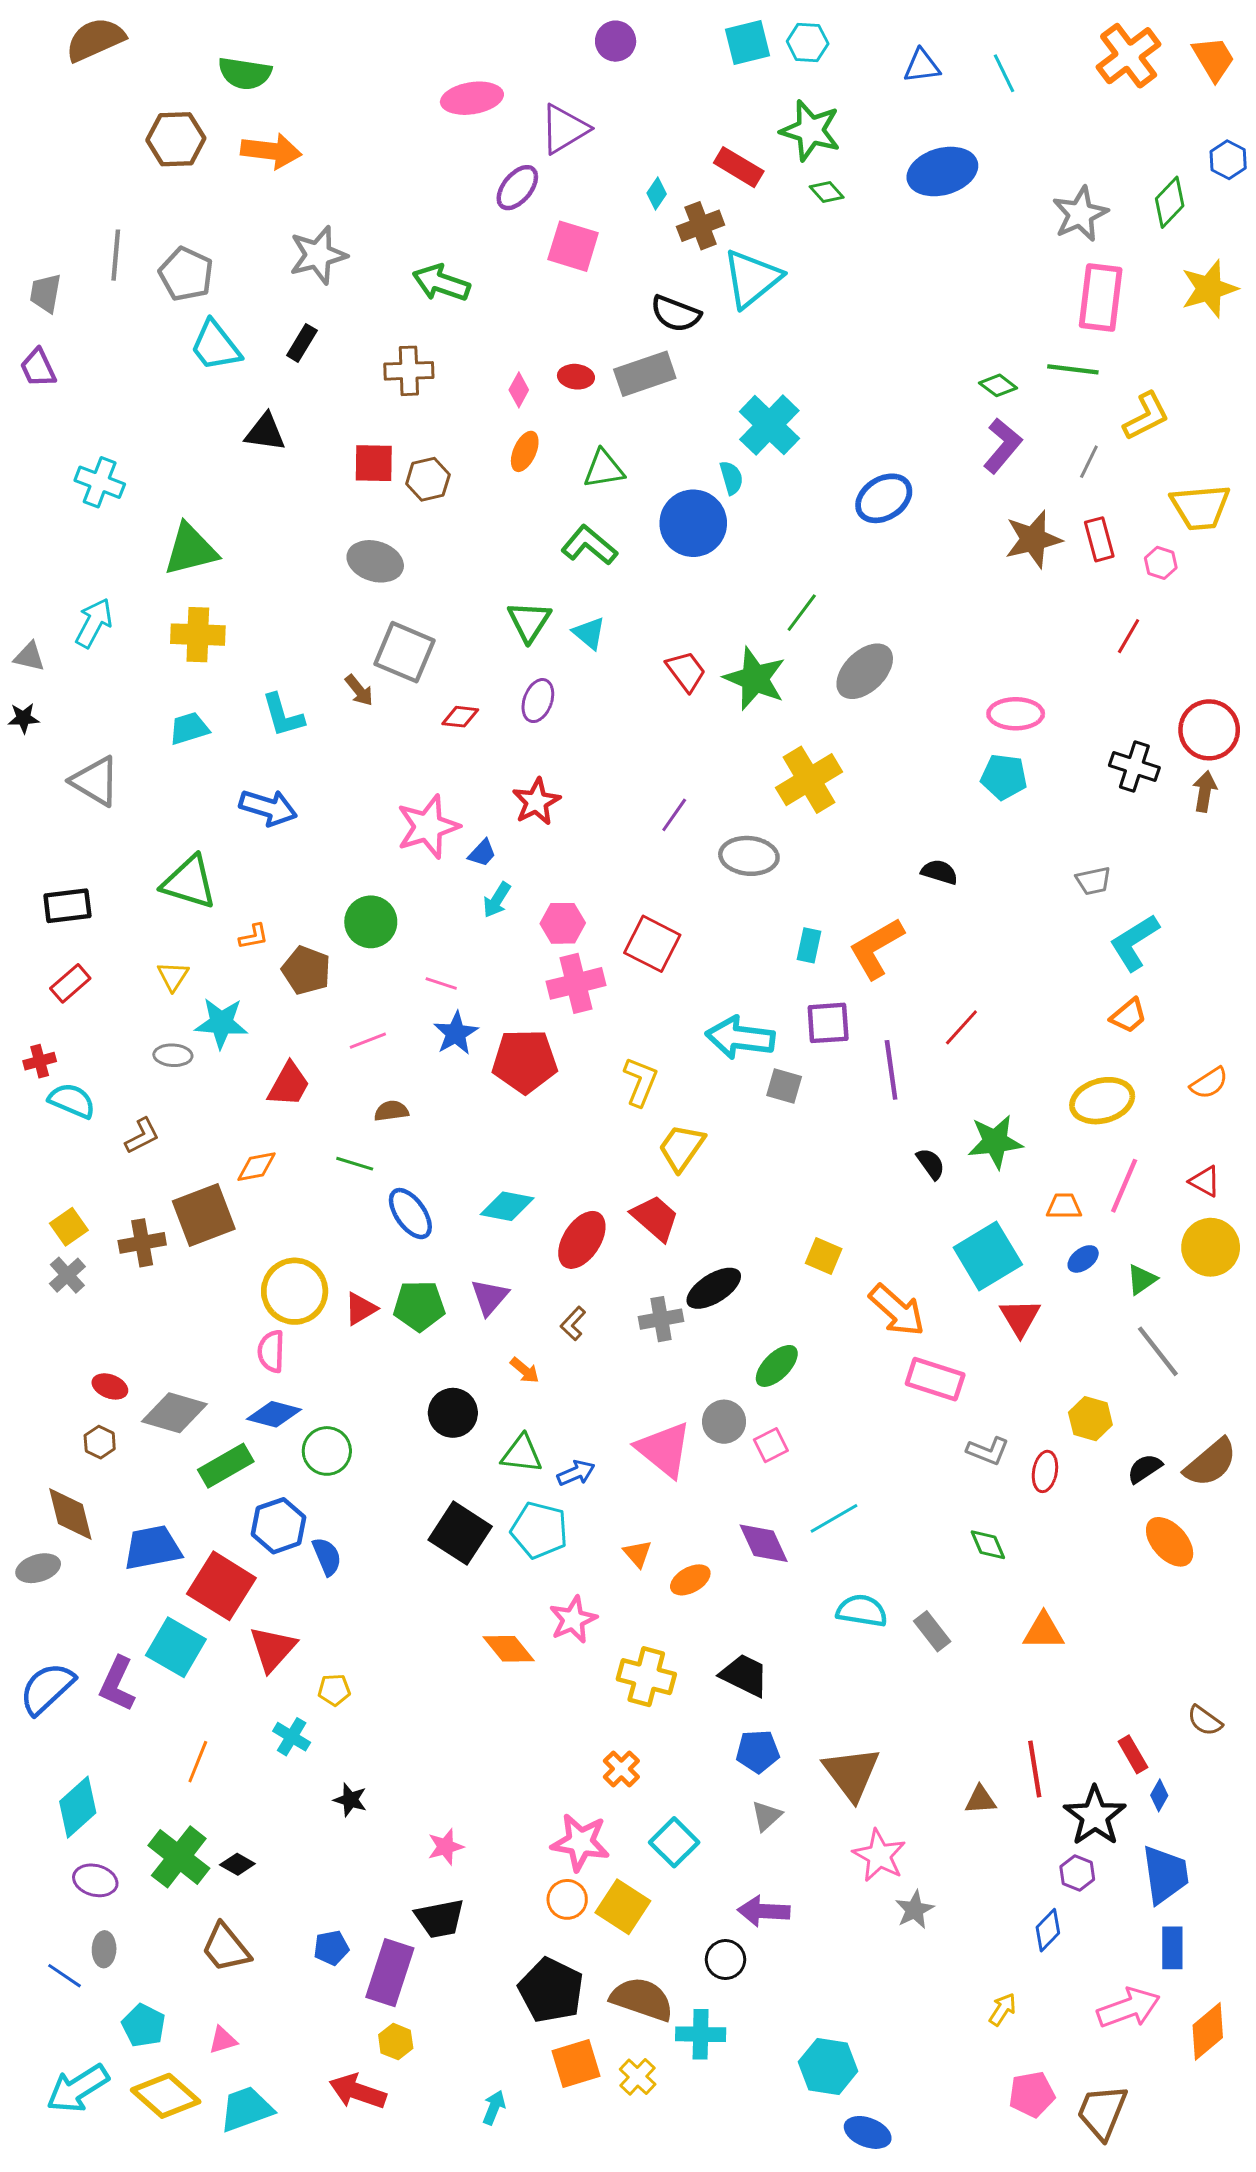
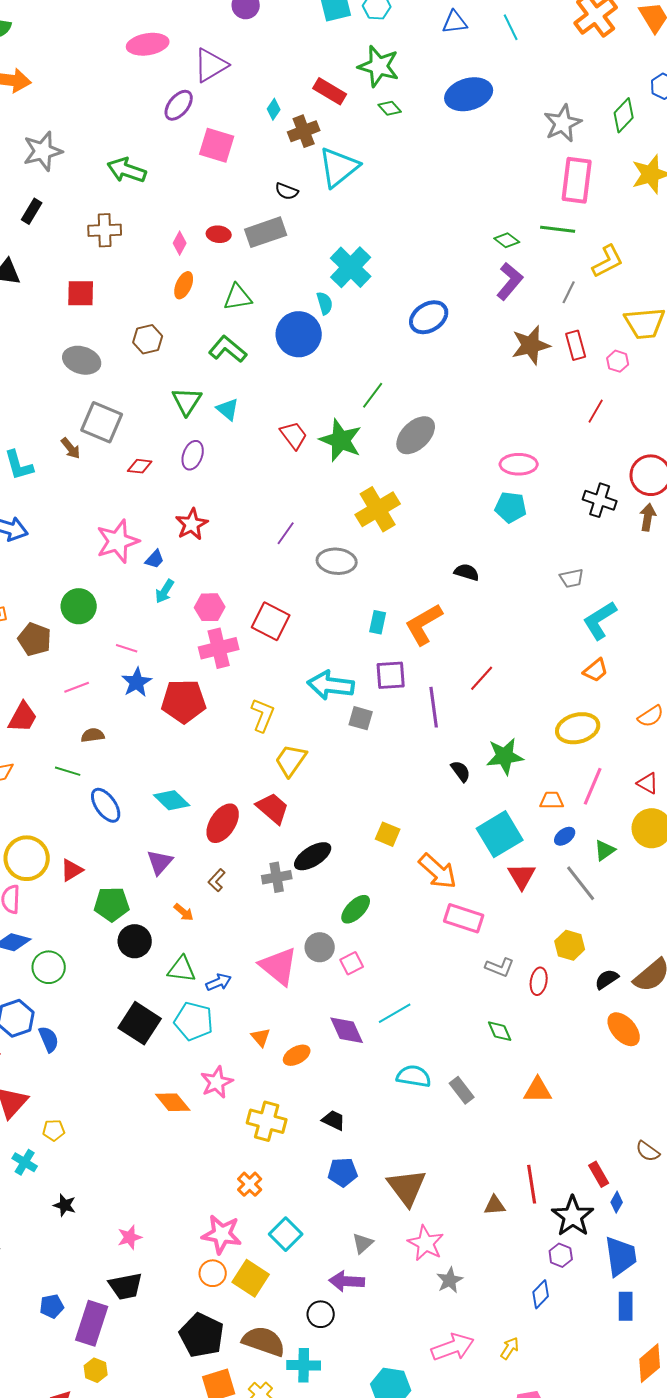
black semicircle: (676, 314) -> (287, 191), size x0.7
brown hexagon: (428, 479) -> (148, 339), moved
cyan diamond: (507, 1206) -> (172, 800), turned 33
green pentagon: (419, 1306) -> (112, 904), moved
gray line: (1158, 1351) -> (581, 883), moved
black trapezoid: (745, 1675) -> (334, 1120), size x0.7
gray triangle: (767, 1816) -> (363, 1243), moved
pink arrow: (1129, 2008) -> (453, 1347), moved

